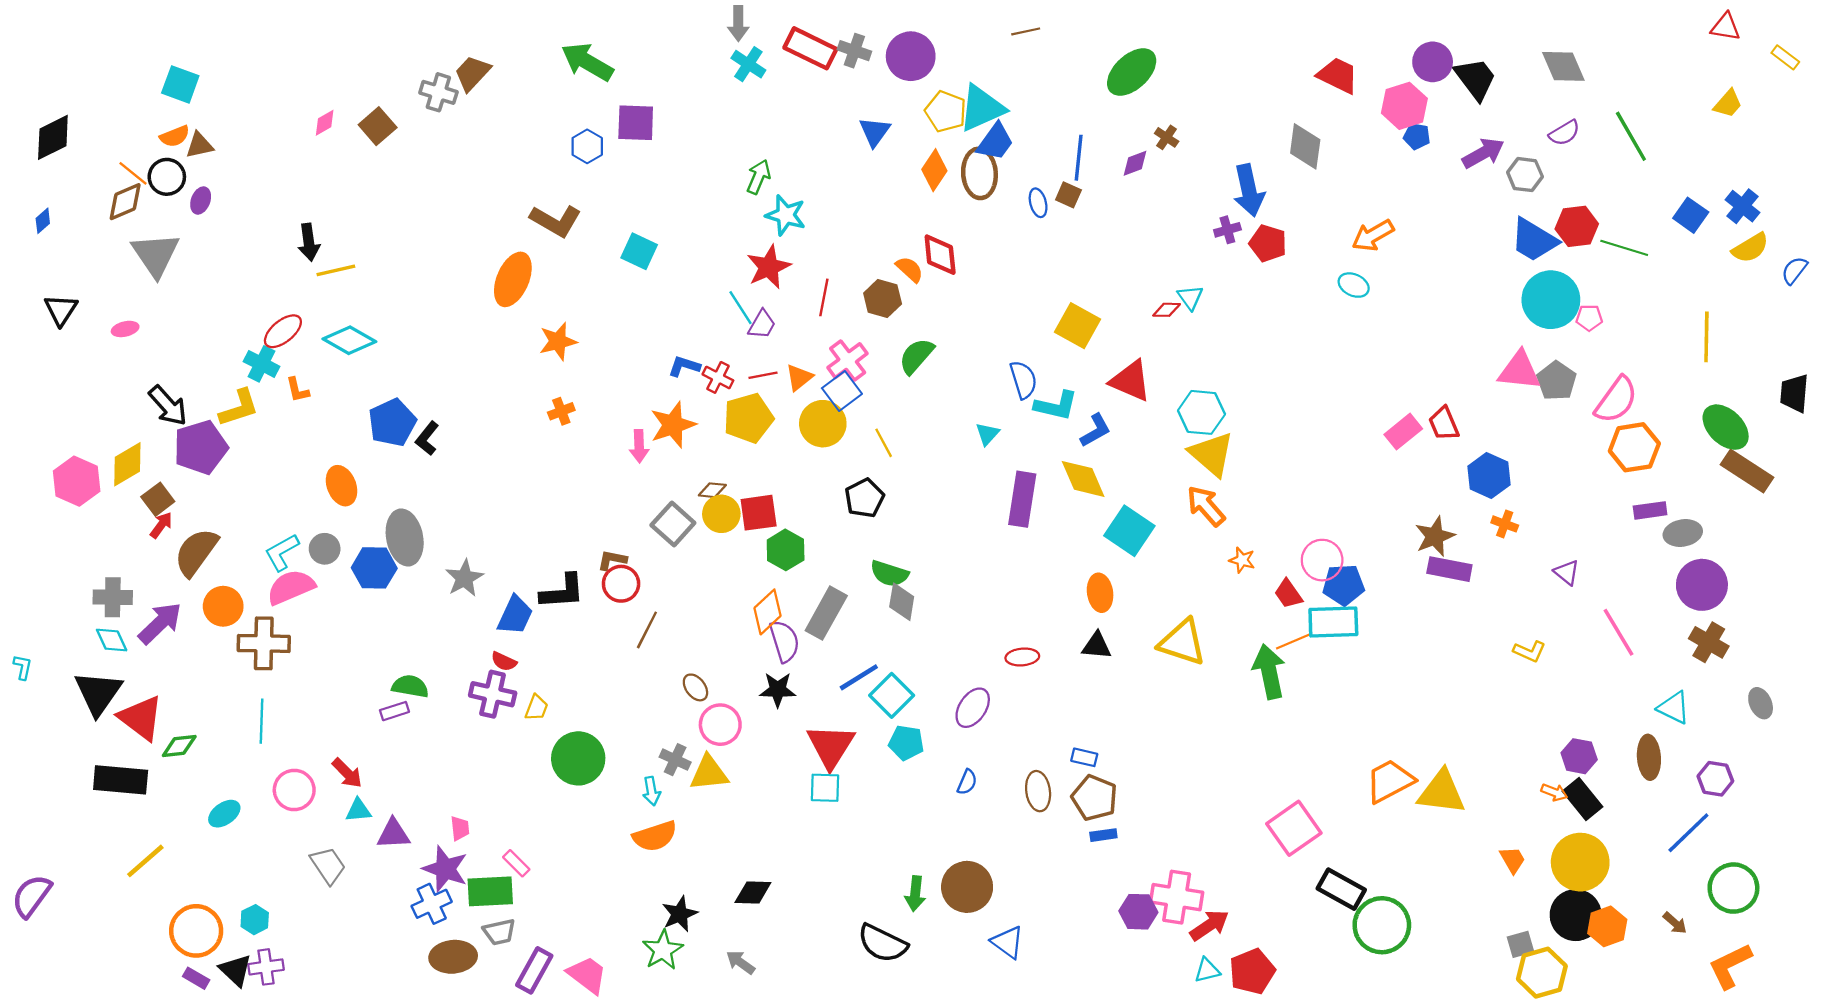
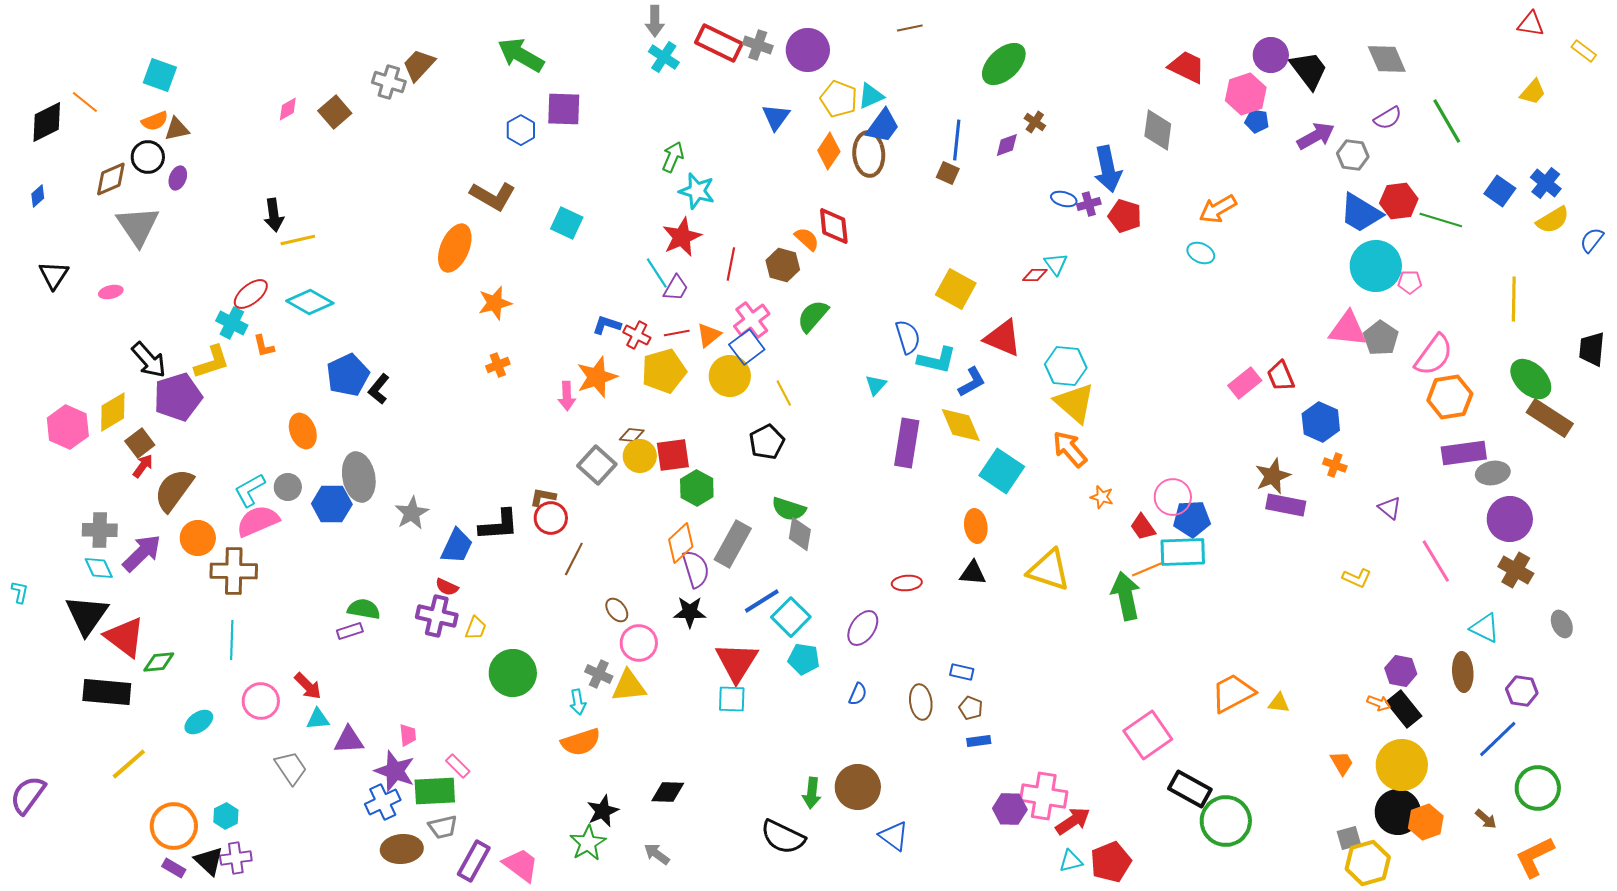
cyan triangle: (982, 108) -> (871, 96), size x0.6
orange line: (133, 173) -> (85, 102), moved
blue ellipse: (1038, 203) -> (1064, 199), moved, turned -60
purple rectangle: (1650, 510) -> (1464, 453), size x1.5
yellow triangle: (1442, 792) -> (1279, 703), size x0.5
brown pentagon: (1094, 798) -> (971, 708), size x0.6

